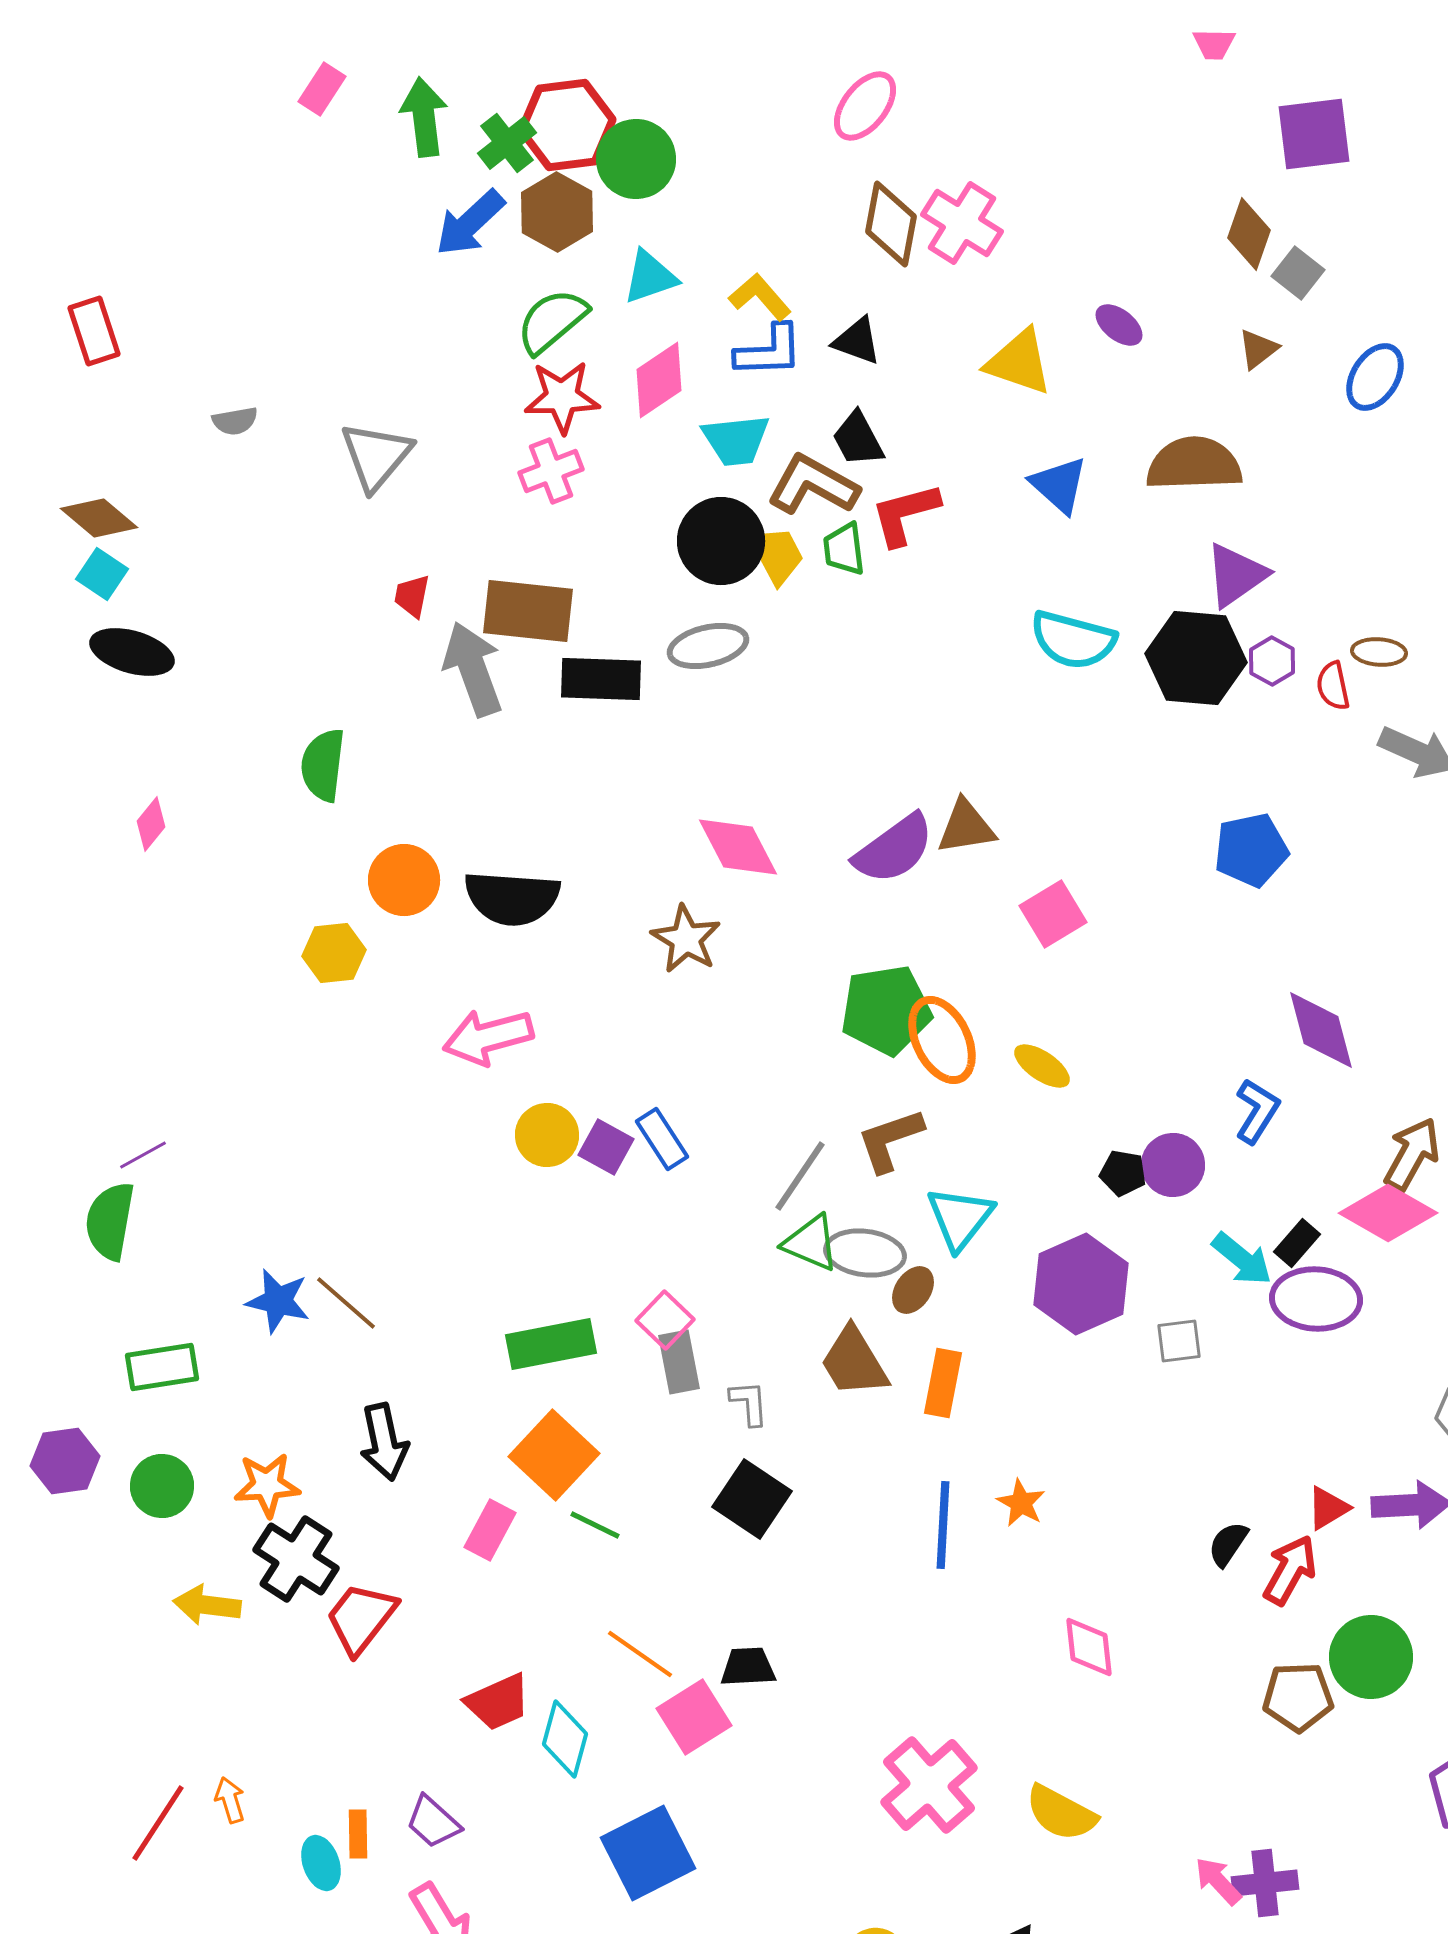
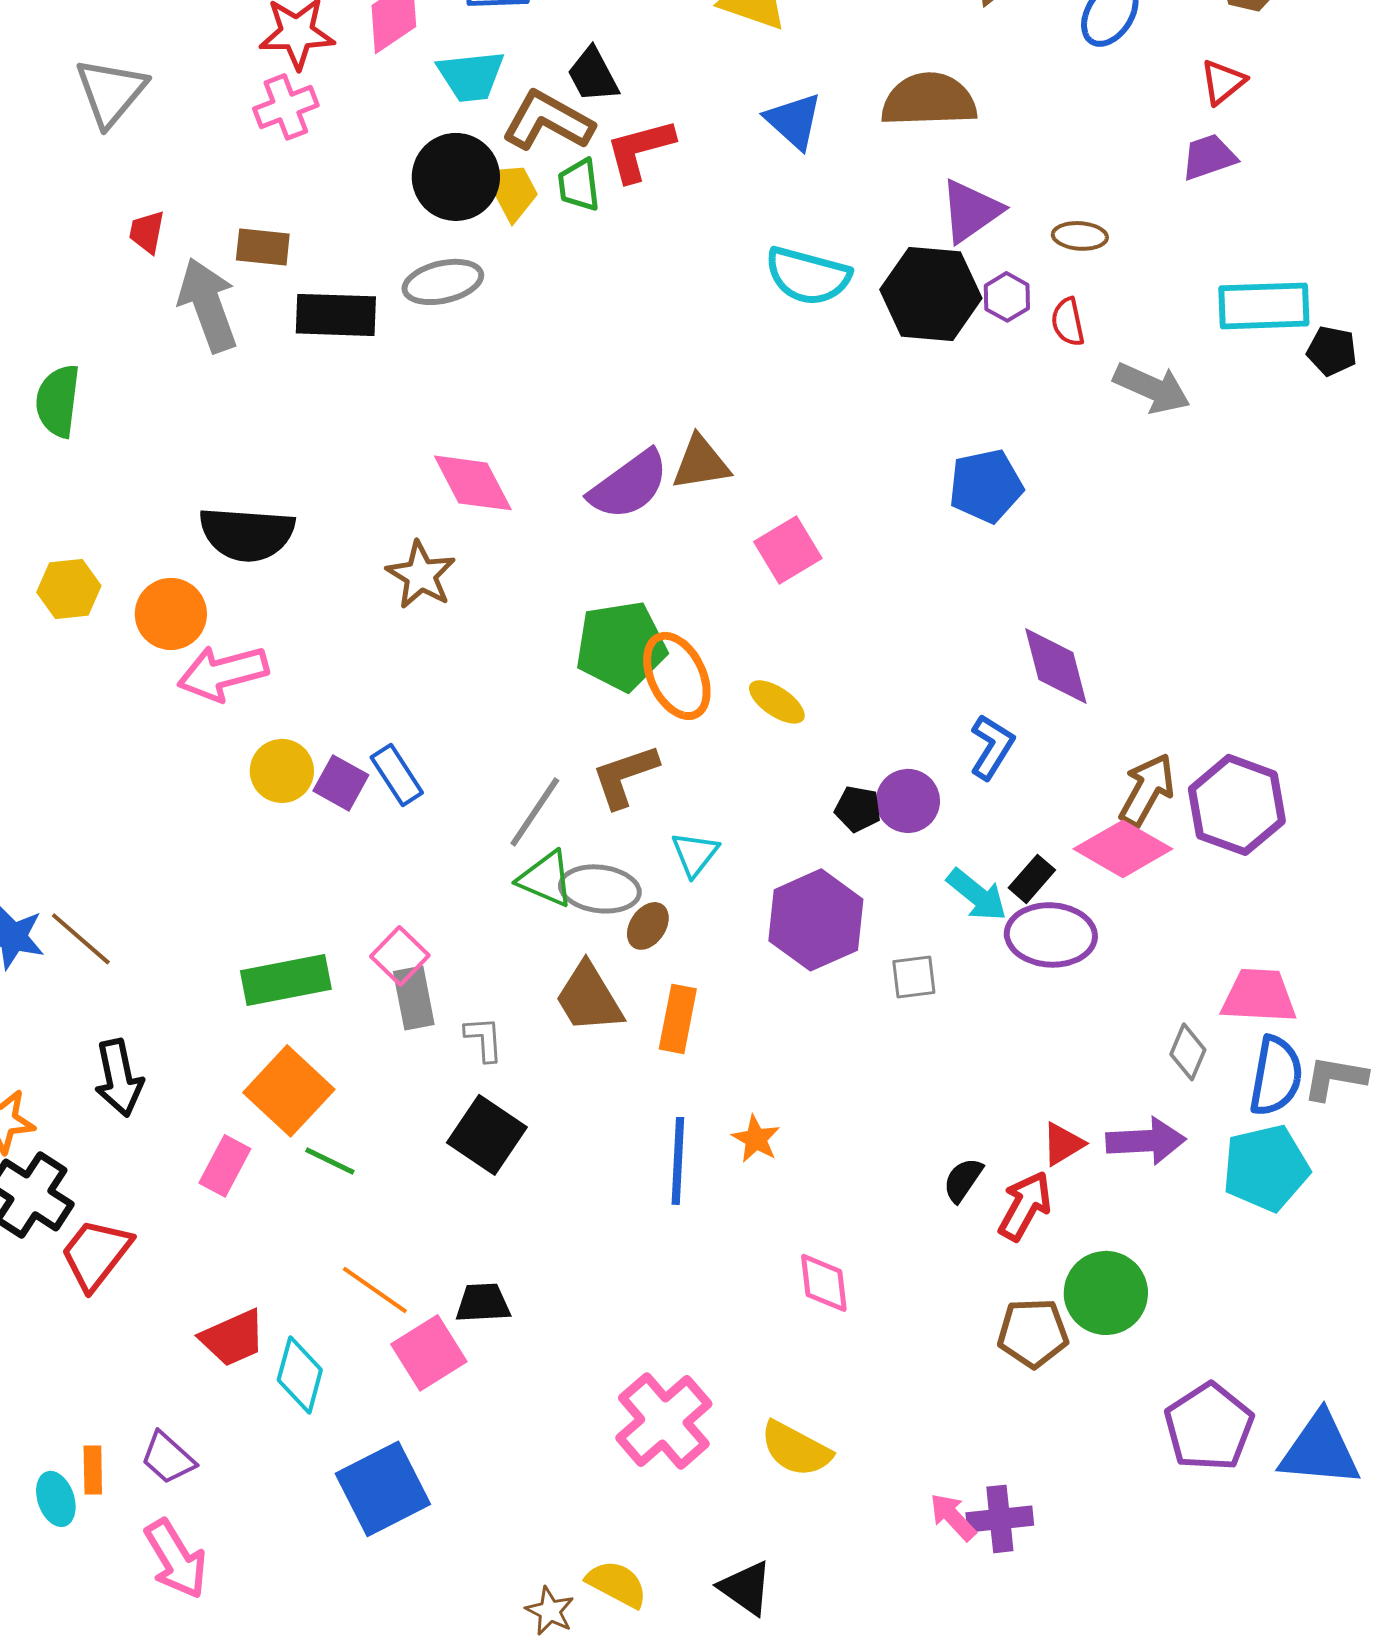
brown rectangle: (528, 611) -> (263, 247), size x0.6
brown ellipse: (1379, 652) -> (1080, 236), moved
orange circle: (404, 880) -> (171, 614), moved
cyan triangle: (960, 1218) -> (695, 854), size x0.7

